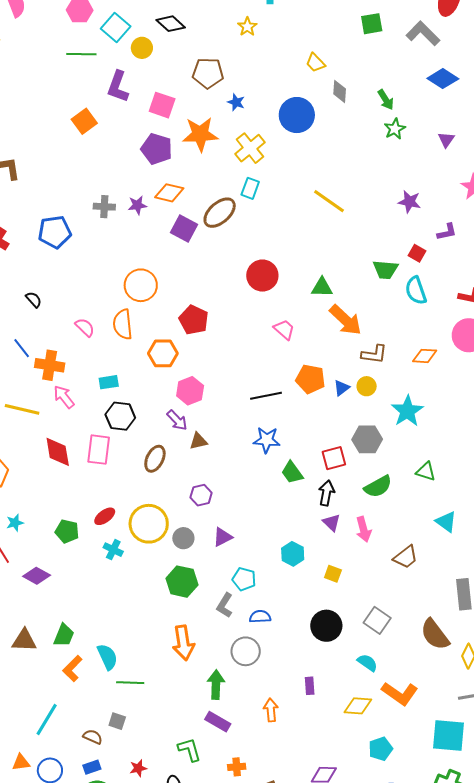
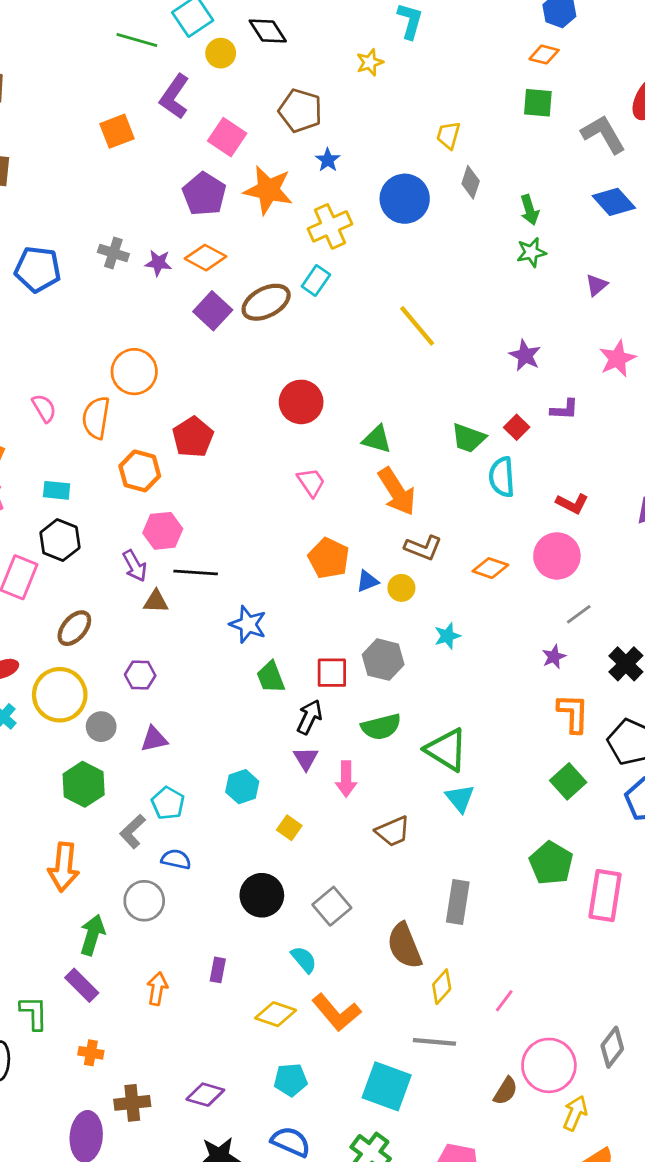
yellow trapezoid: (315, 63) -> (448, 135), turned 45
black line: (266, 396) -> (196, 573), moved
cyan star: (407, 411) -> (447, 636), size x0.6
brown ellipse: (155, 459) -> (74, 628), moved
green triangle: (426, 471) -> (446, 750), moved, size x1.6

